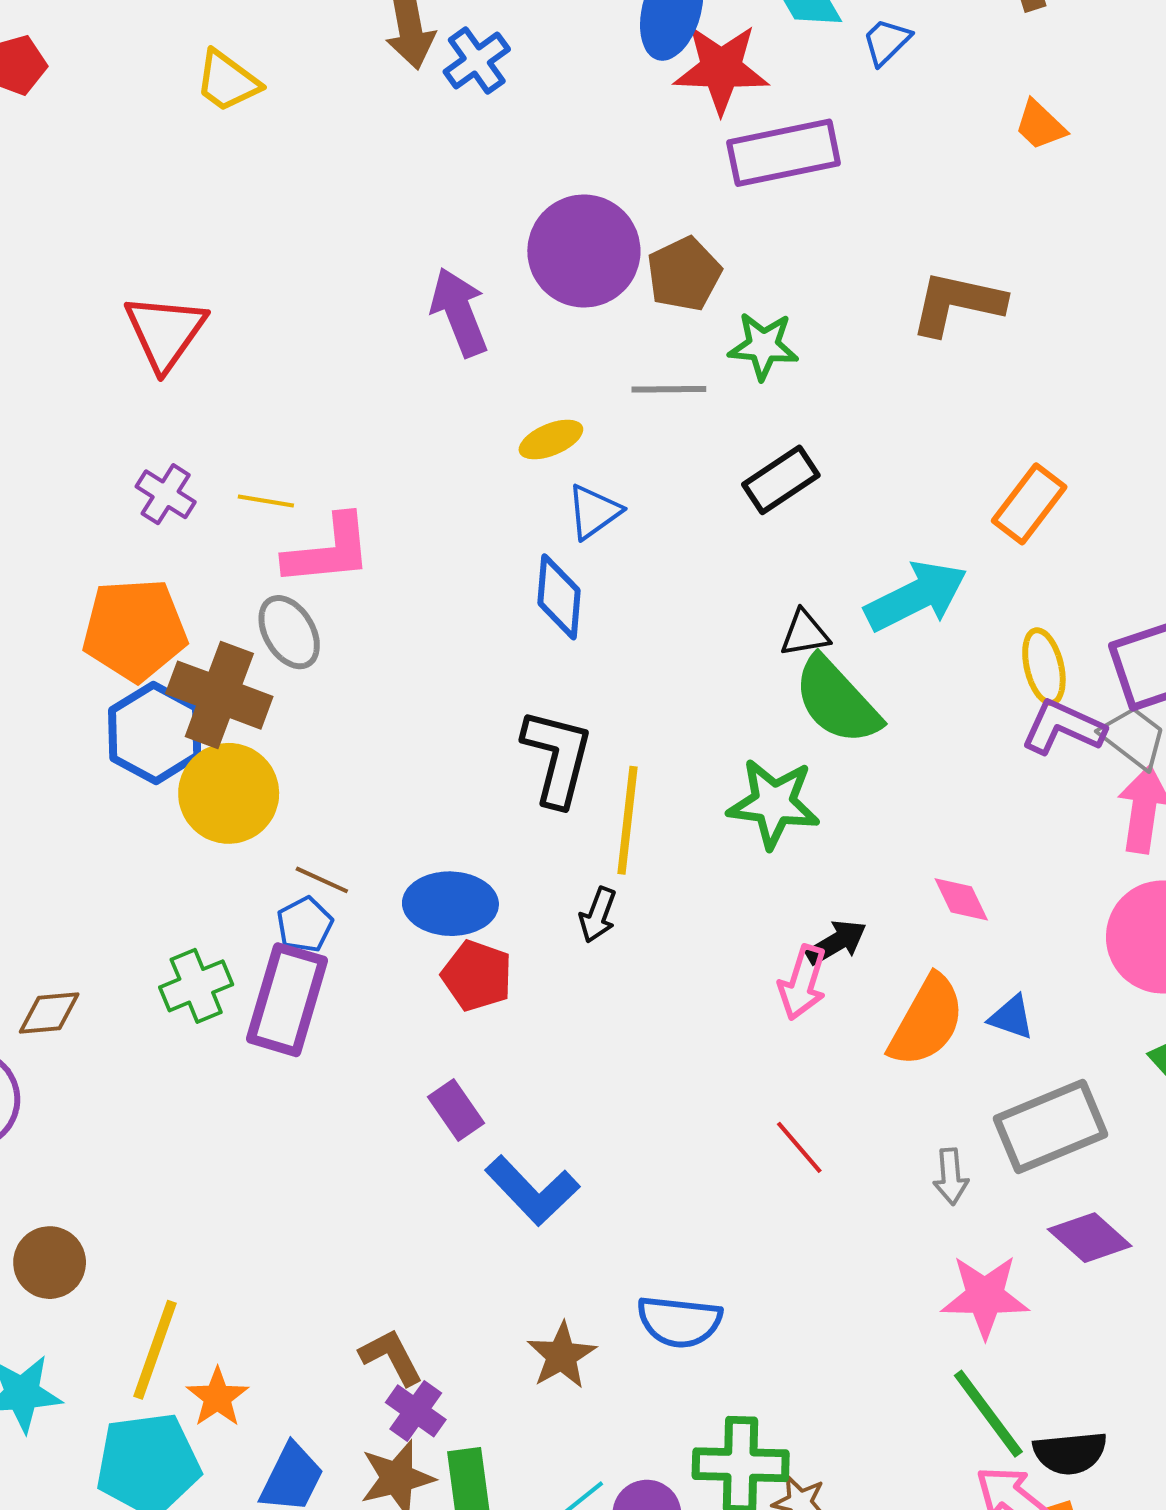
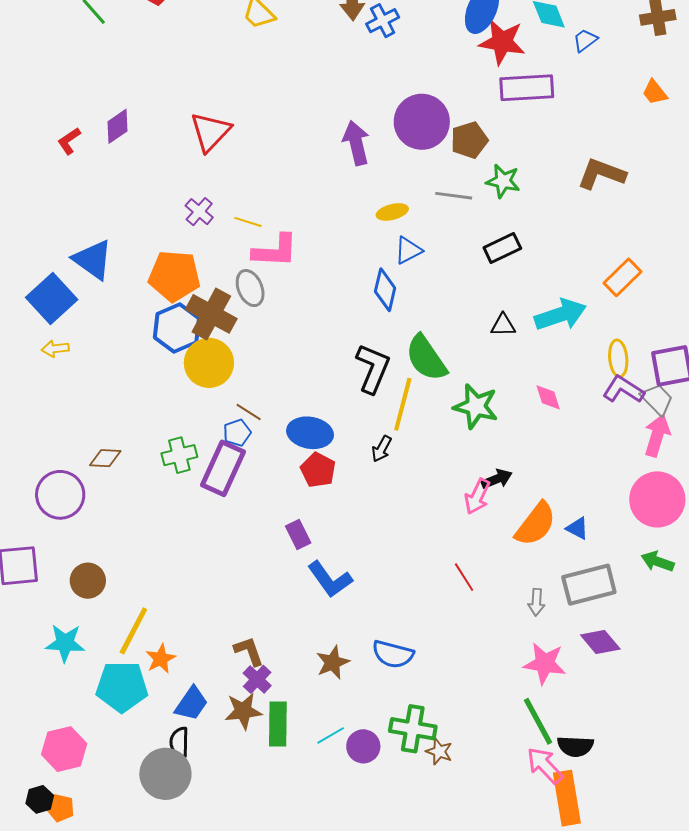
green semicircle: (837, 701) -> (426, 358), moved
pink diamond: (961, 899) -> (548, 397), moved

